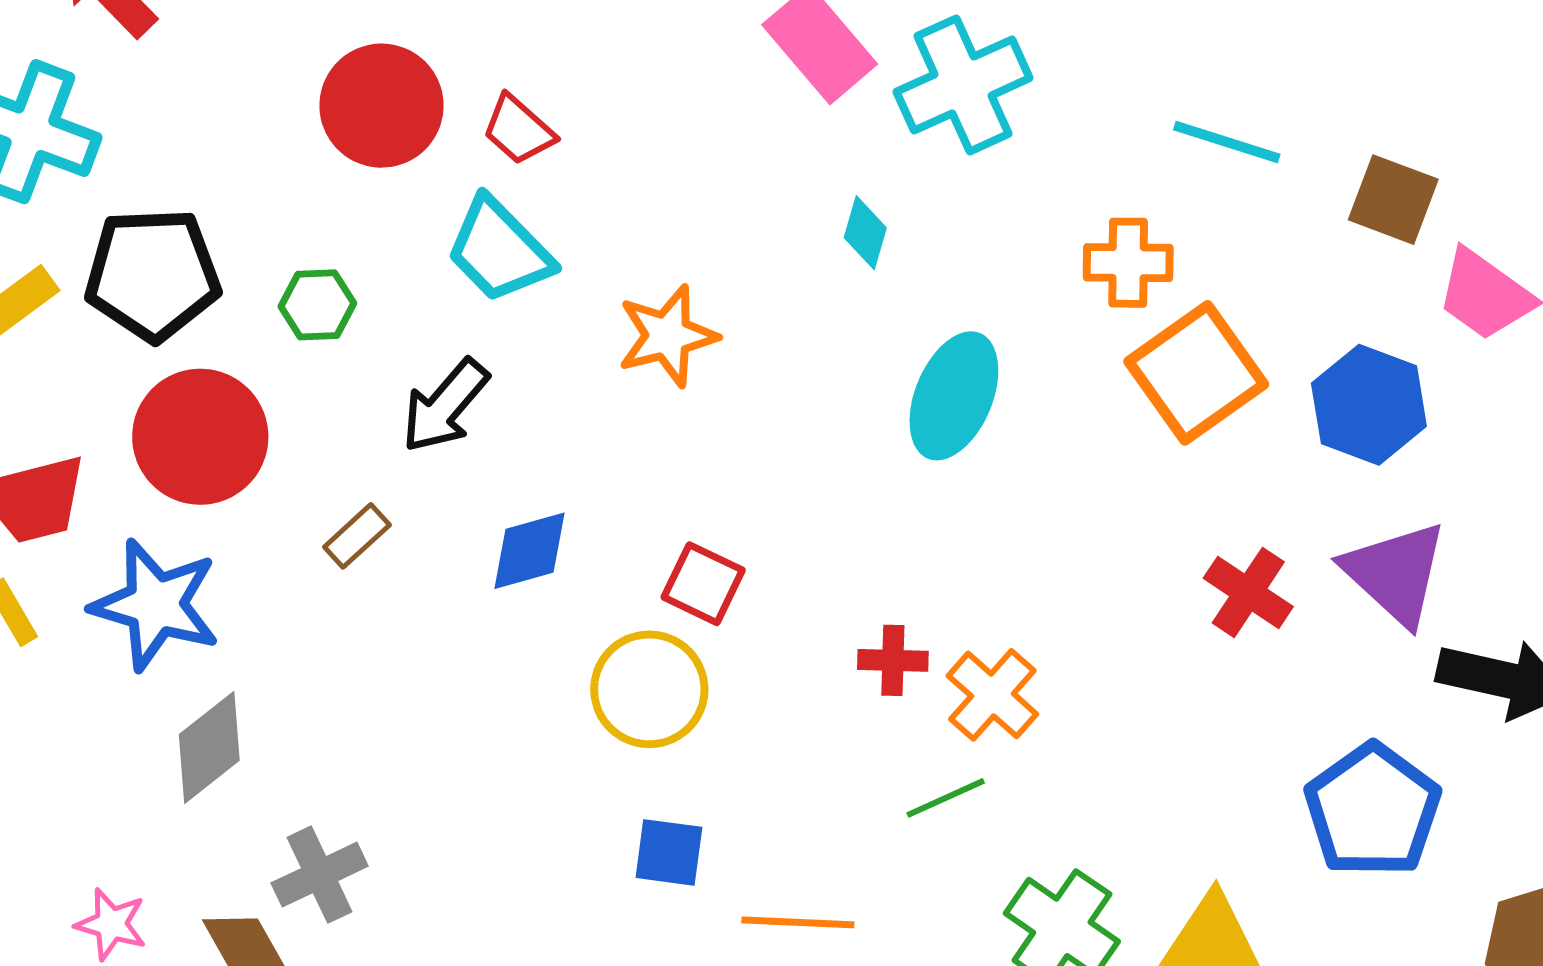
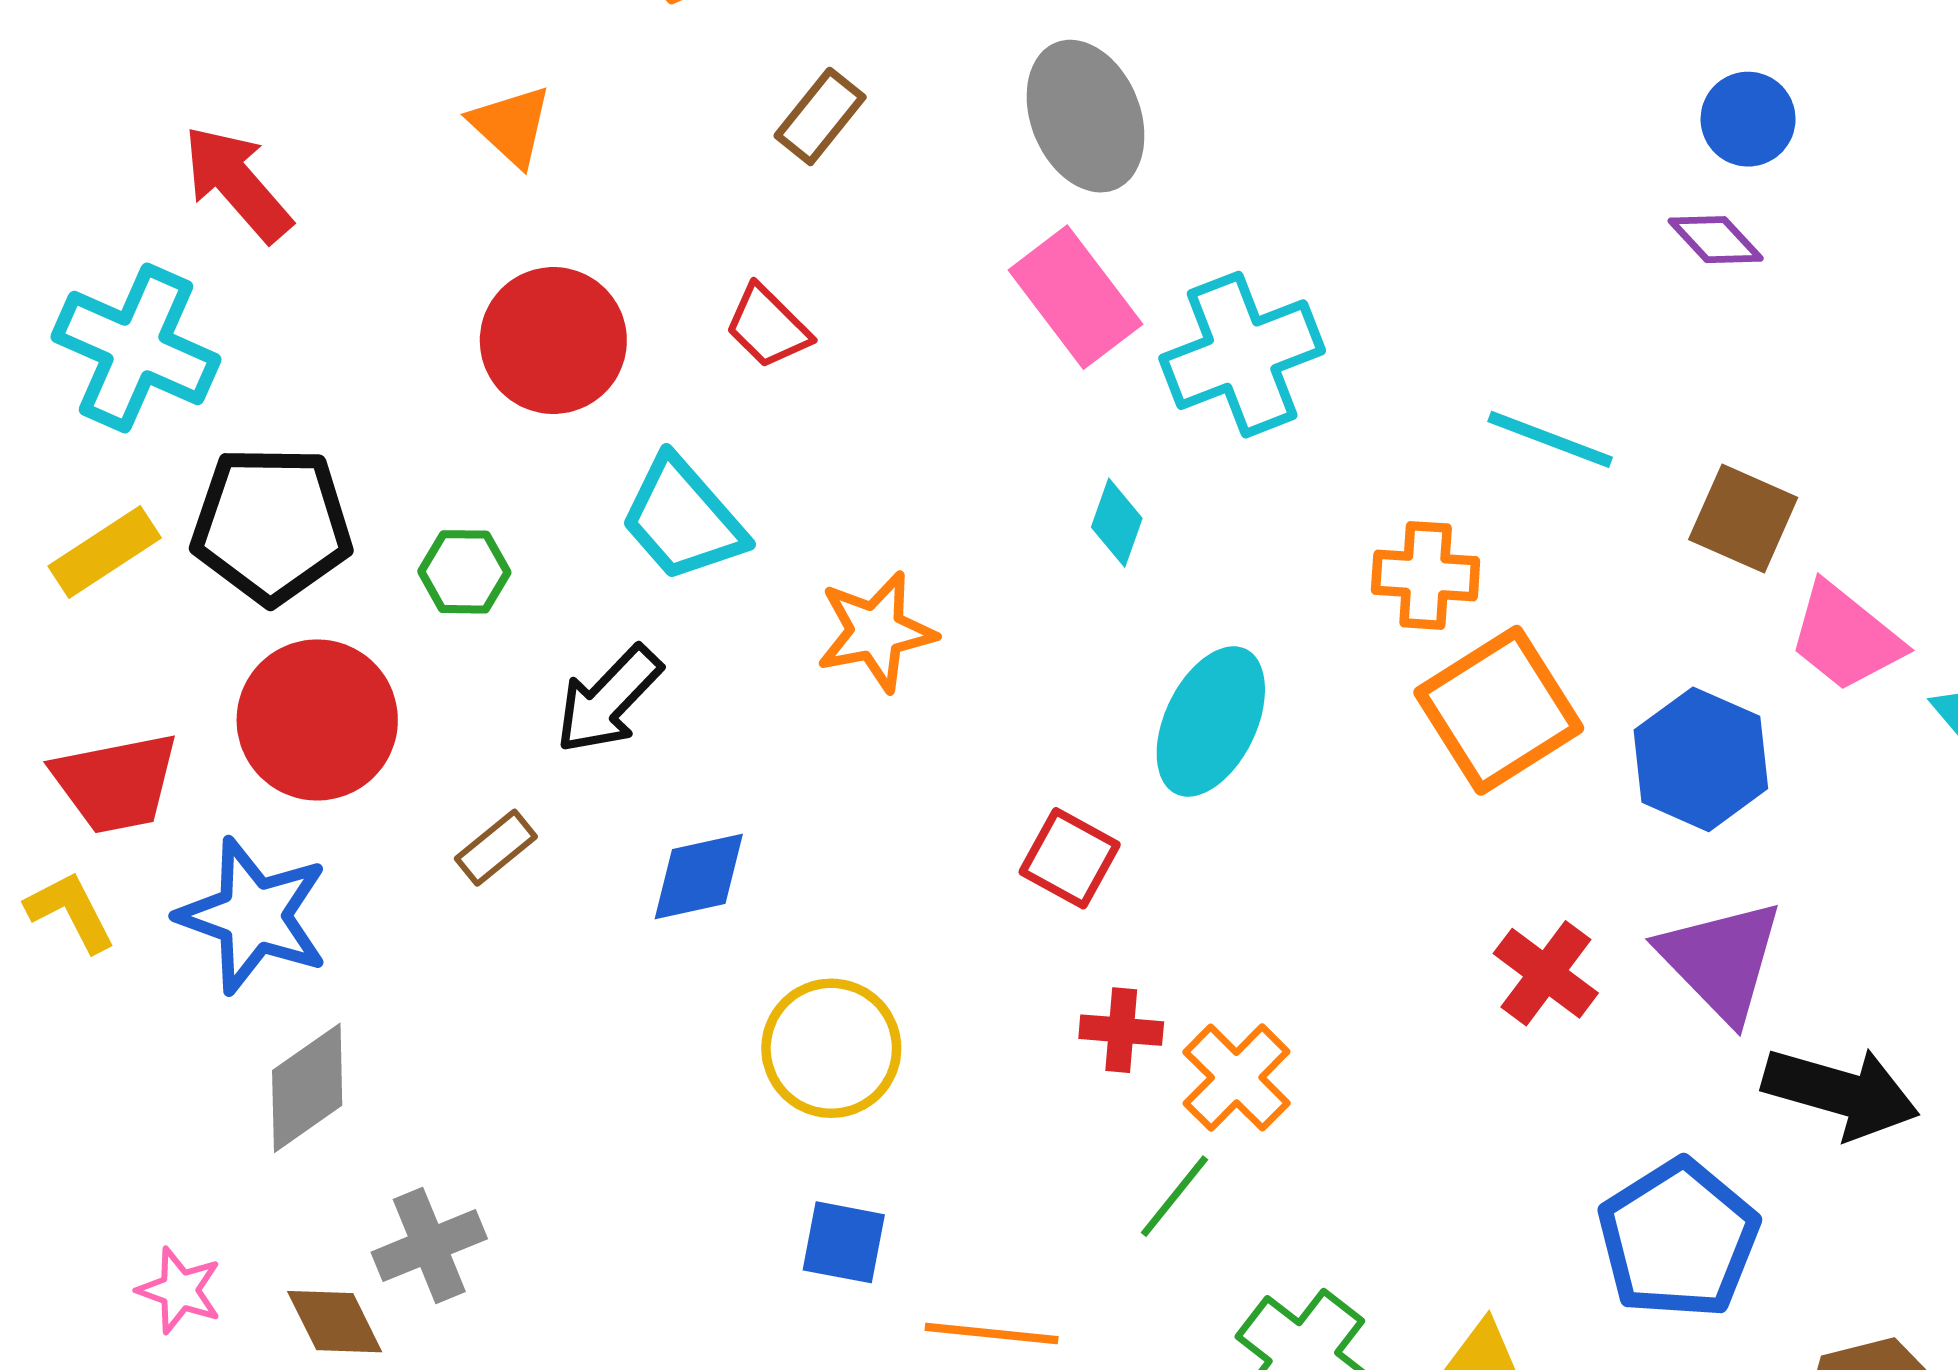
red trapezoid: (519, 130) -> (768, 327), moved
red square: (703, 584) -> (1070, 858), moved
green line: (946, 798) -> (1175, 1196), turned -30

